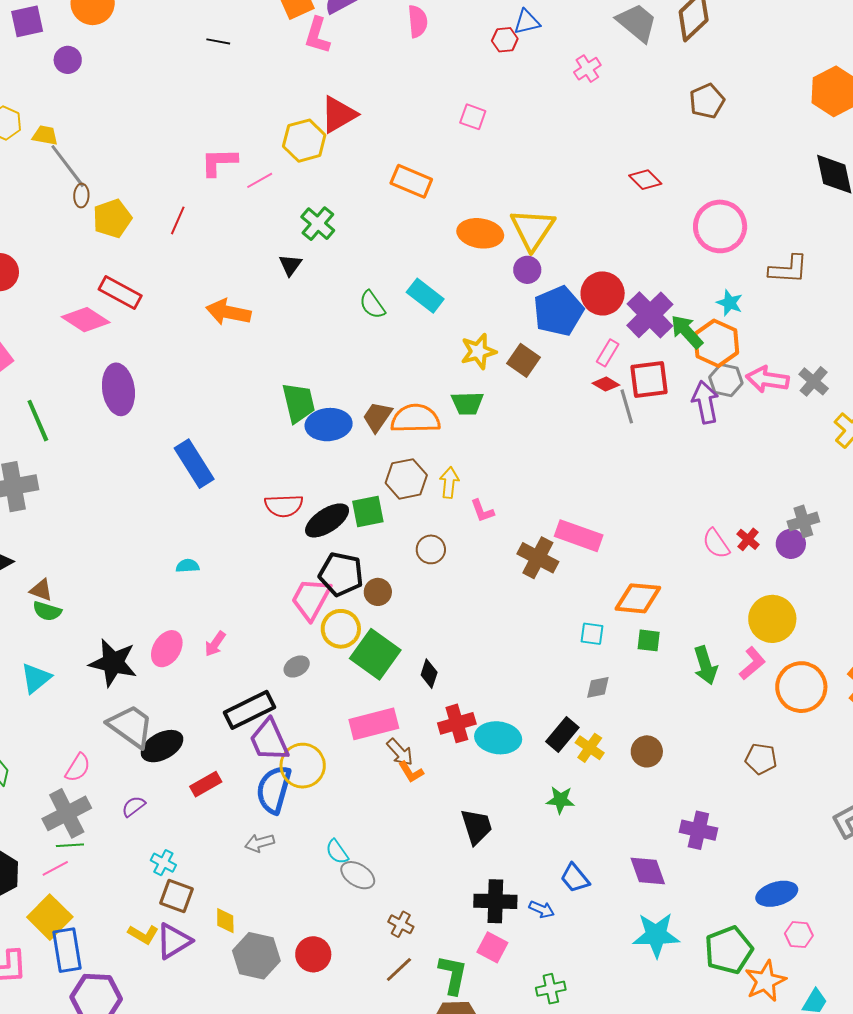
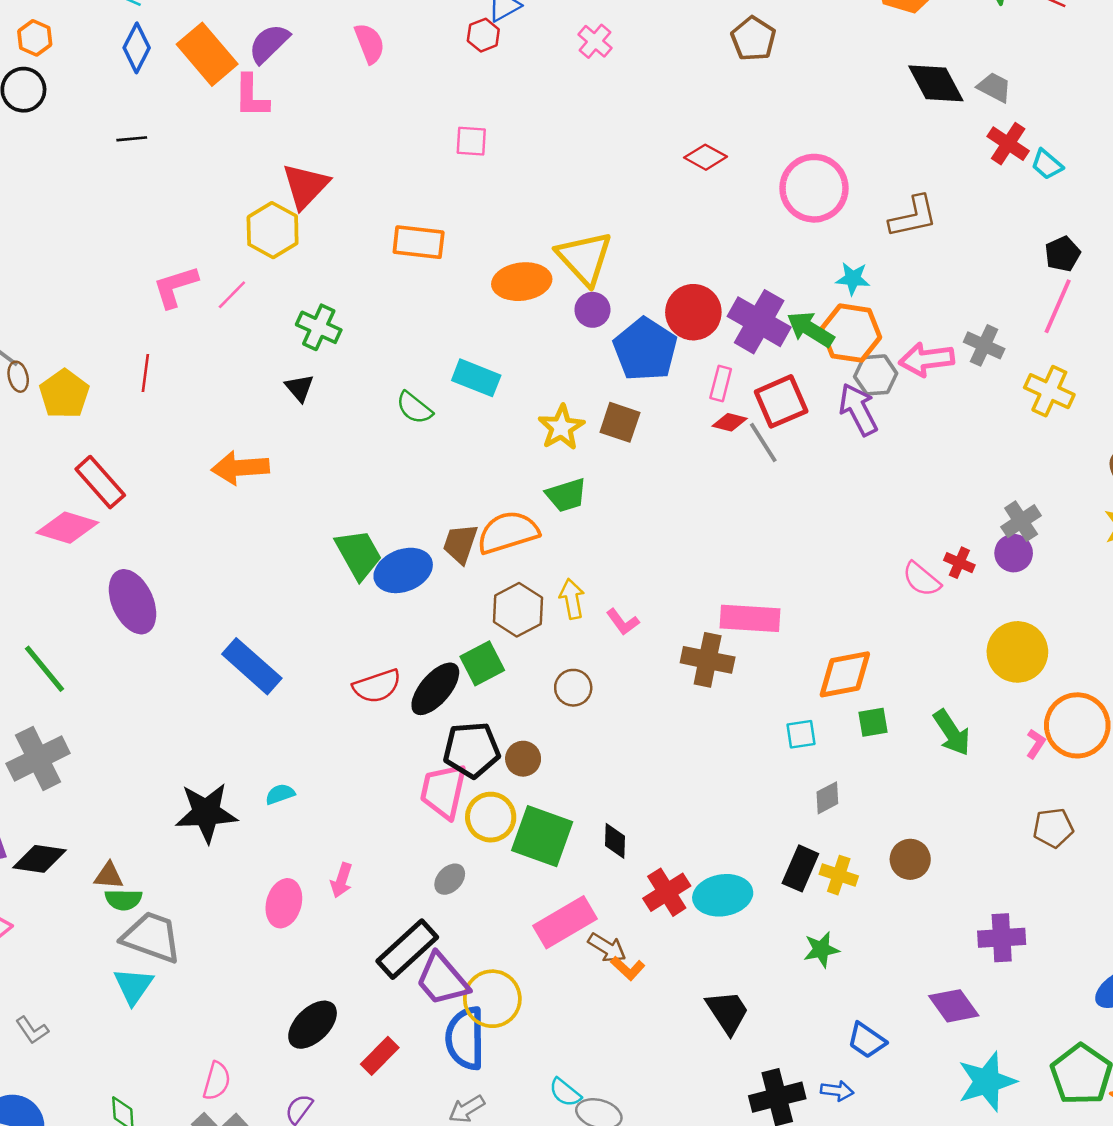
red rectangle: (120, 293) -> (100, 482), turned 36
black star: (113, 663) -> (206, 813), moved
pink L-shape: (752, 663) -> (1036, 744), moved, size x0.7
gray trapezoid: (131, 726) -> (152, 937), moved

